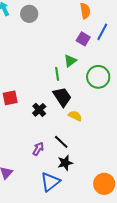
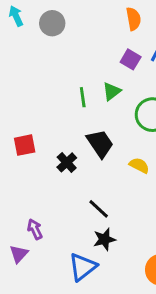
green line: (57, 74) -> (83, 97), moved
yellow semicircle: (75, 116) -> (139, 165), moved
purple arrow: (38, 149) -> (35, 229), moved, turned -56

